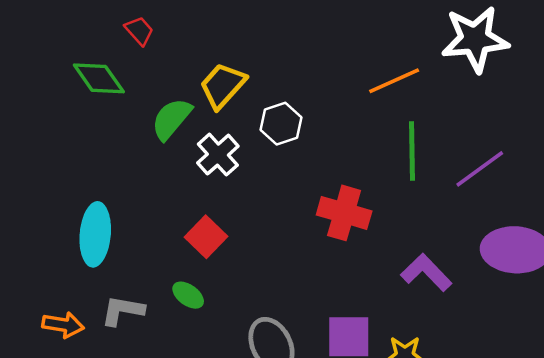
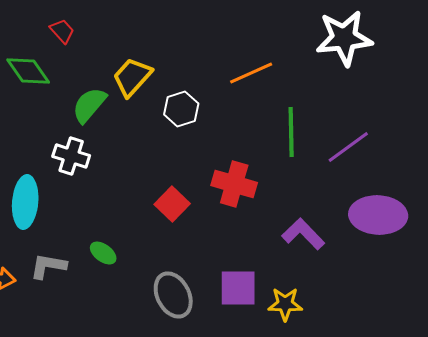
orange line: (394, 81) -> (251, 73), moved
white cross: (218, 155) -> (71, 156), moved, turned -30
red square: (206, 237) -> (172, 204), moved

